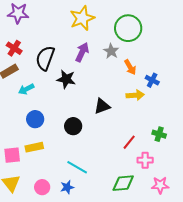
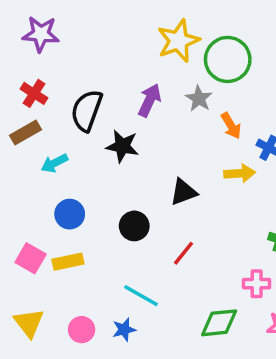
yellow star: (82, 18) -> (178, 41), moved
red line: (129, 142) -> (183, 253), moved
pink square: (12, 155) -> (31, 258), moved, turned 36

